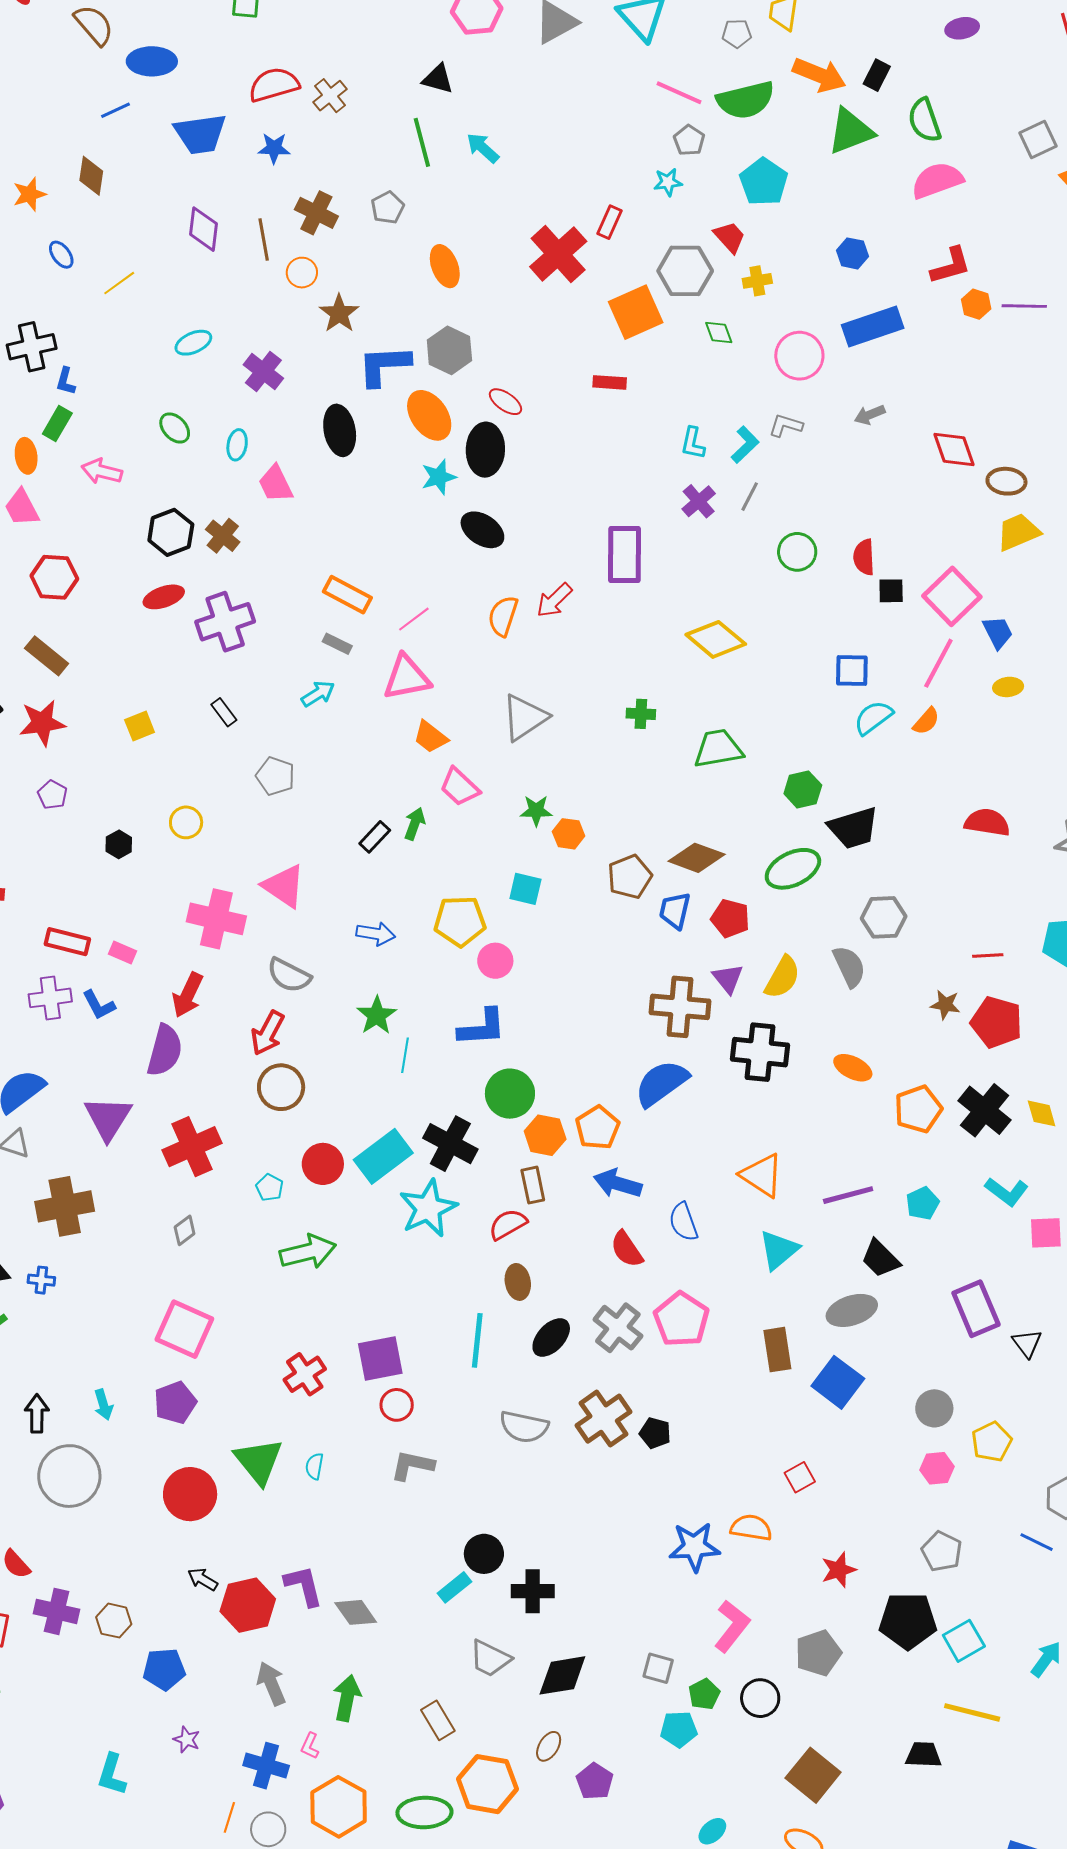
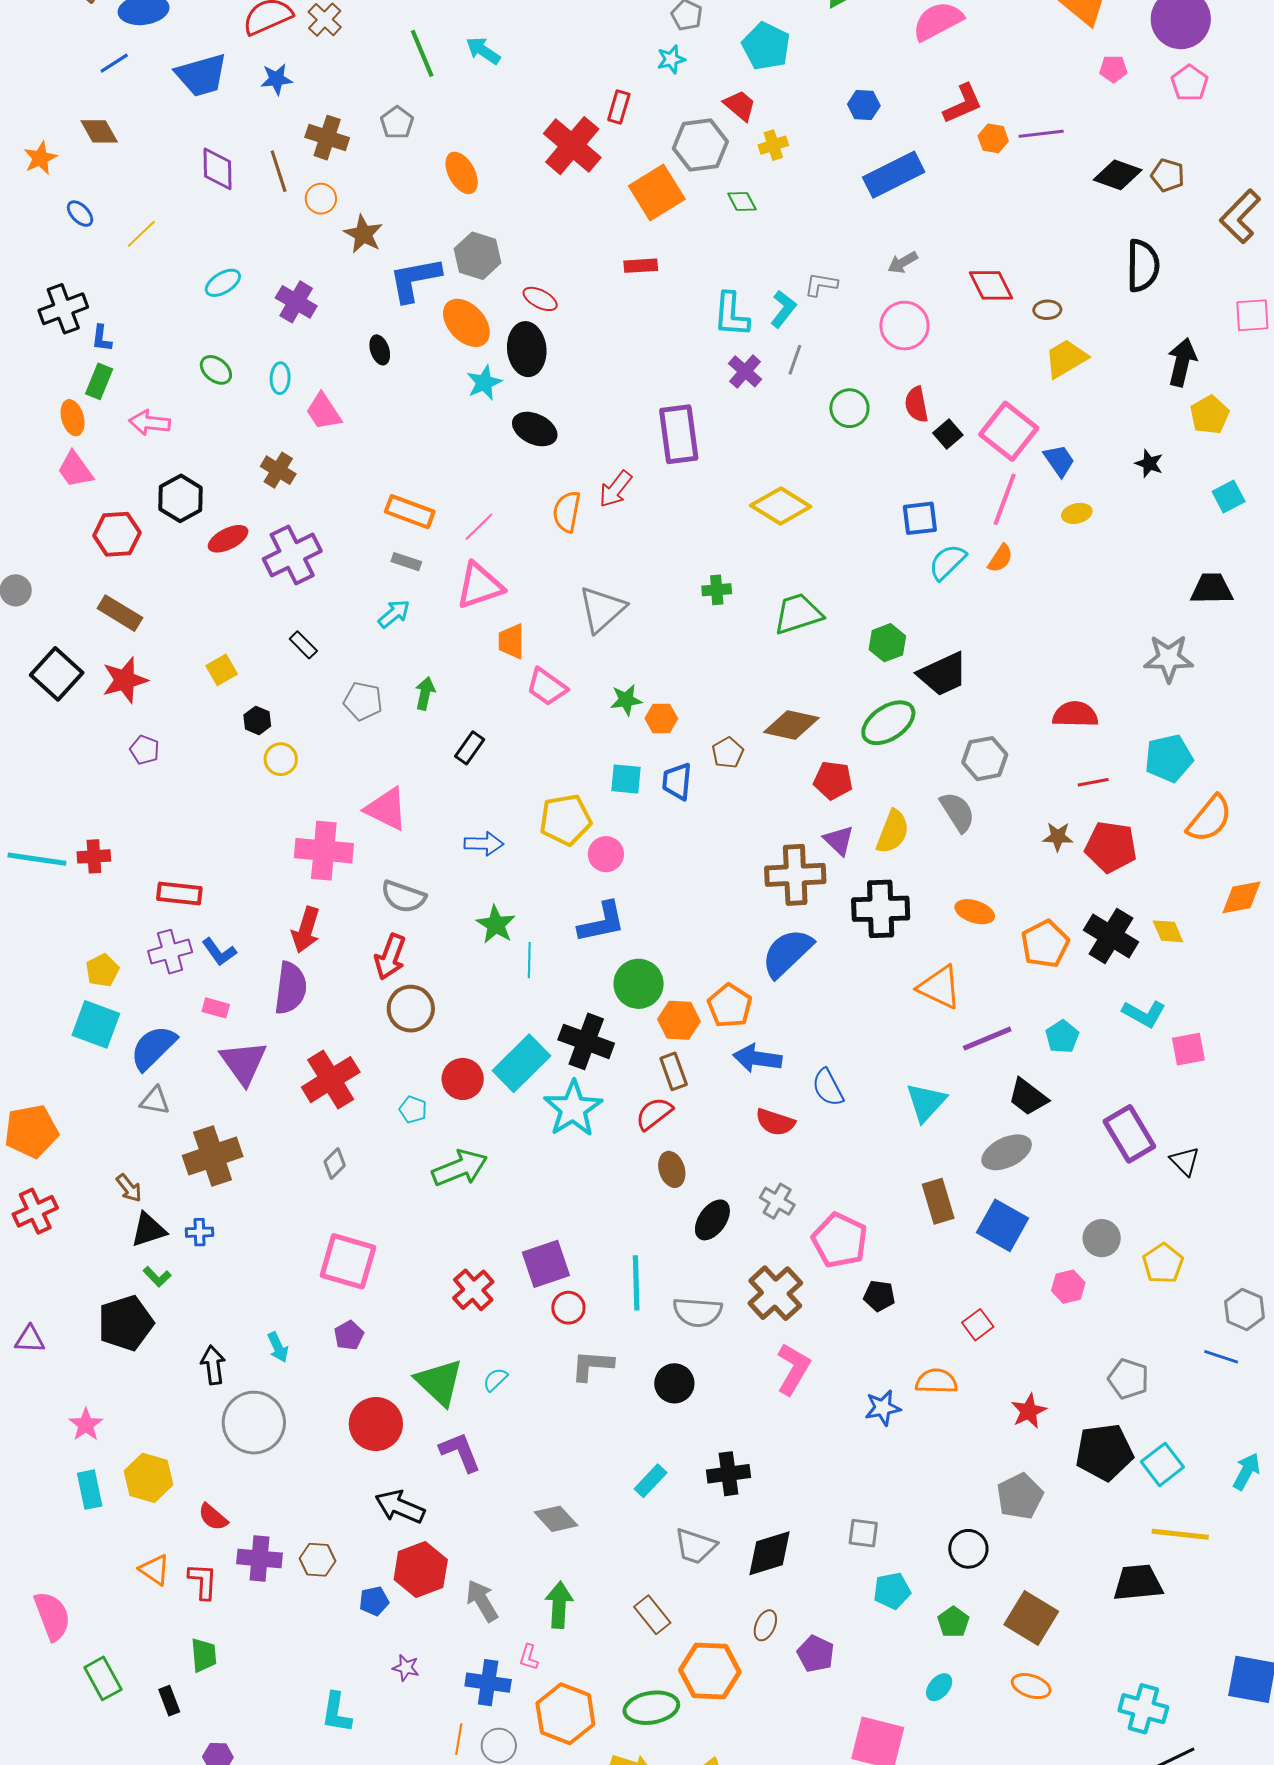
brown diamond: (91, 176) -> (99, 131), turned -30
pink circle: (799, 356) -> (904, 326), moved
black ellipse: (340, 430) -> (380, 350), size x0.6
cyan L-shape: (693, 443) -> (731, 315), size x1.4
brown ellipse: (1006, 481) -> (1047, 310), size x0.7
black hexagon: (171, 532) -> (181, 498), moved
black square: (891, 591) -> (948, 434), turned -32
orange trapezoid: (430, 737) -> (511, 641), turned 60
red semicircle: (987, 822) -> (1075, 714), moved
green arrow: (415, 824) -> (425, 693), moved
black hexagon: (119, 844) -> (257, 720), moved
brown pentagon: (630, 877) -> (728, 753), size x0.7
blue trapezoid: (675, 911) -> (677, 781), moved
pink rectangle: (122, 953) -> (216, 1008), moved
orange triangle: (762, 1175) -> (940, 987), moved
red semicircle: (627, 1249) -> (775, 1122), turned -30
pink pentagon: (681, 1319) -> (840, 1240), moved
gray cross: (618, 1328) -> (777, 1201), size x0.7
cyan line: (477, 1340) -> (636, 1283), moved
purple pentagon: (175, 1403) -> (349, 1335), size x0.7
black pentagon: (655, 1433) -> (879, 1296), moved
cyan semicircle: (314, 1466) -> (495, 1380), turned 44
pink hexagon: (937, 1468) -> (1068, 1287), moved
blue star: (694, 1547) -> (883, 1408), size x0.7
black circle: (484, 1554) -> (674, 1383), moved
black arrow: (203, 1579) -> (400, 1507), size x1.6
purple L-shape: (304, 1586) -> (460, 1452), moved
red hexagon: (248, 1605) -> (421, 1570), moved
pink L-shape: (732, 1626) -> (793, 1369), moved
blue pentagon: (164, 1669) -> (374, 1601), size x0.7
green pentagon: (704, 1694) -> (953, 1622), moved
black trapezoid: (923, 1755) -> (1138, 1583), size x1.4

